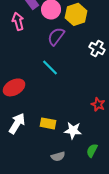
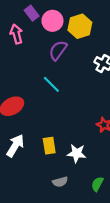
yellow rectangle: (48, 123) -> (49, 146), turned 70
green semicircle: (92, 150) -> (97, 184), moved

